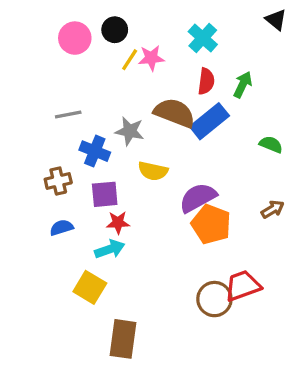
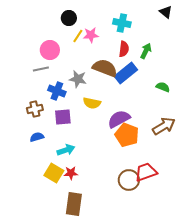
pink circle: (75, 38) -> (50, 50), moved
cyan cross: (203, 38) -> (122, 23), turned -30
brown arrow: (273, 209) -> (164, 126), size x1.6
red star: (118, 223) -> (71, 173), moved

